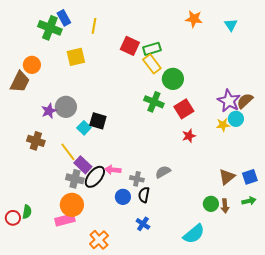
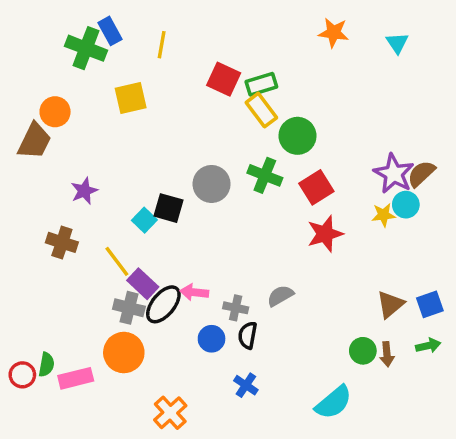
gray circle: (66, 107) -> (212, 184), moved
red star: (189, 136) -> (325, 234), size x1.5
pink rectangle: (65, 220) -> (76, 378), moved

